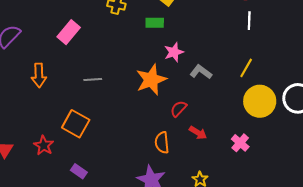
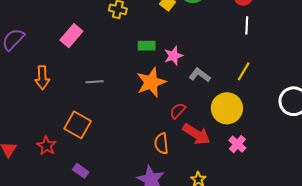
green rectangle: (155, 23) -> (147, 46), moved
yellow circle: (260, 101) -> (227, 108), moved
red arrow: (198, 133) -> (196, 134), size x1.6

